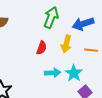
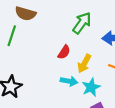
yellow arrow: (66, 44) -> (84, 64), moved

